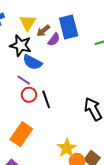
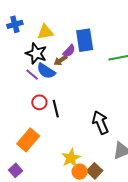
yellow triangle: (28, 23) -> (45, 32), turned 42
brown arrow: (43, 31) -> (61, 60), moved
purple line: (24, 80) -> (32, 75), moved

